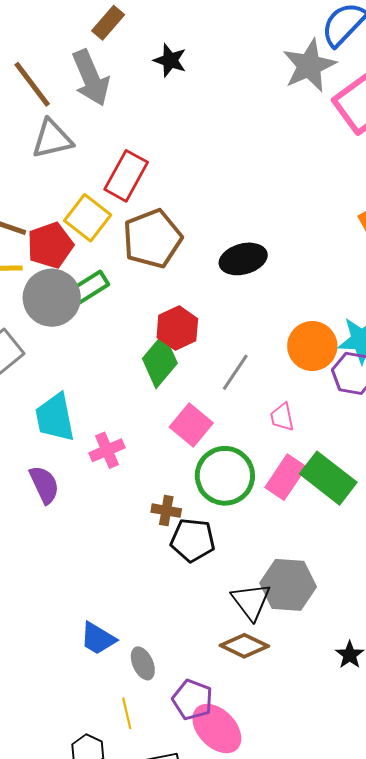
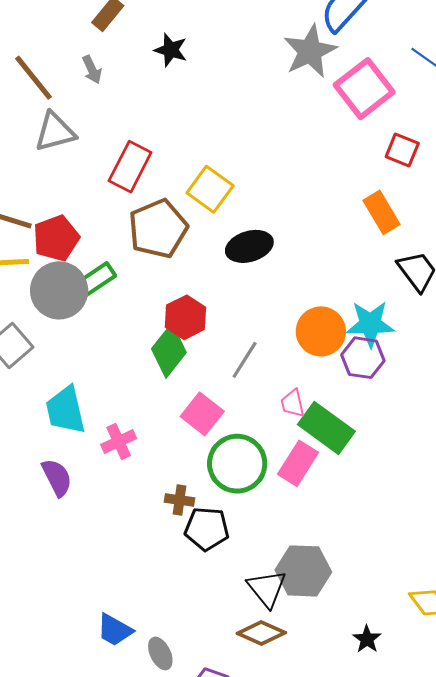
gray arrow: (91, 78) -> (92, 70), size x0.5
yellow square: (88, 218) -> (210, 189), moved
green rectangle: (328, 478) -> (326, 428), moved

